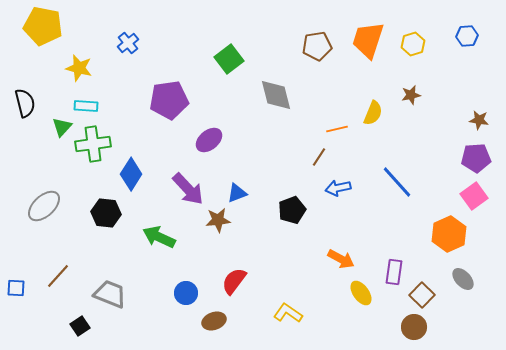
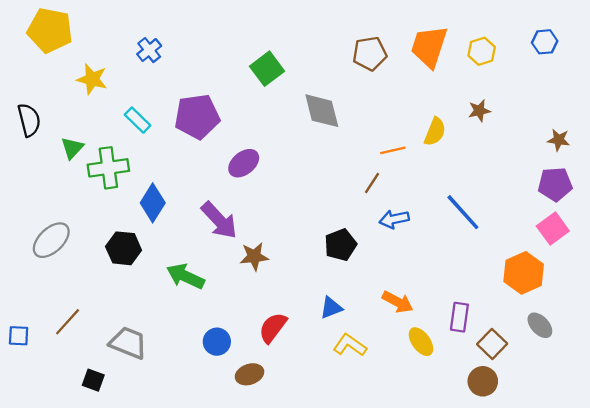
cyan rectangle: (86, 106) -> (138, 120), moved, turned 40
blue triangle: (237, 193) -> (331, 308), moved
yellow L-shape: (288, 313) -> (350, 345), moved
black square: (80, 326) -> (93, 380), turned -36

